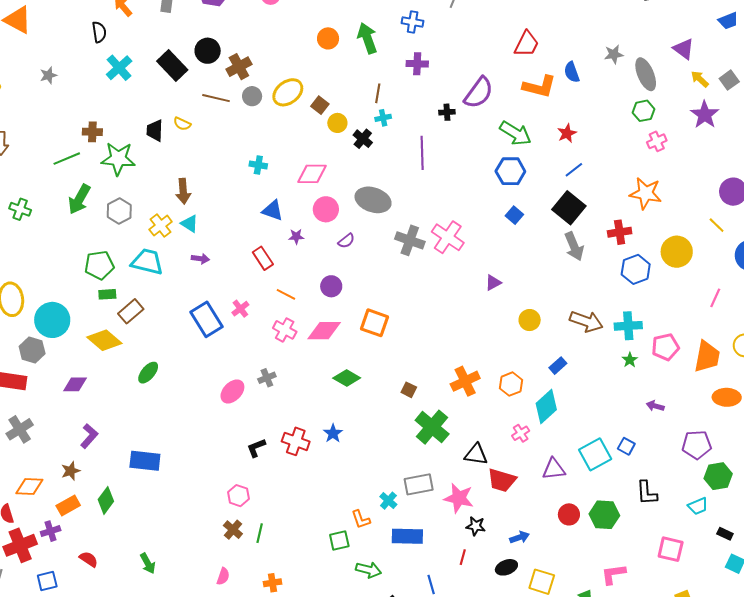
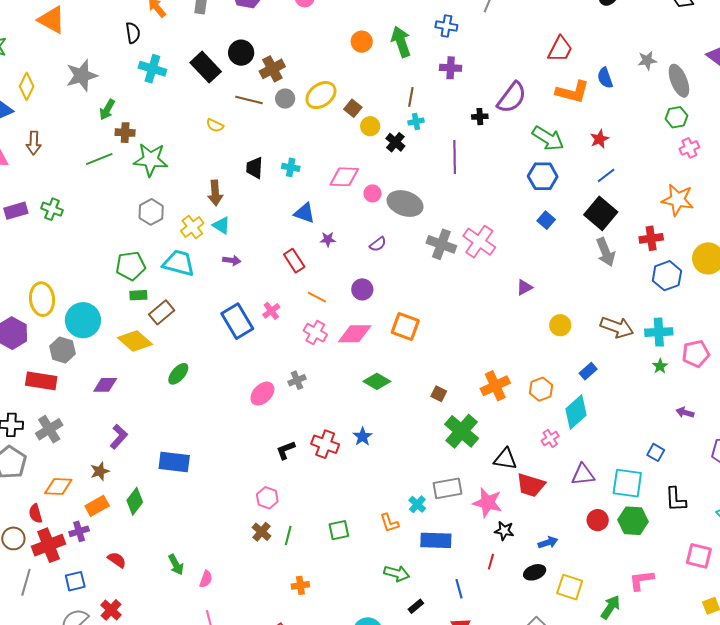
cyan cross: (119, 68) -> (152, 69), turned -32
gray star: (48, 75) -> (82, 75), size x1.8
black trapezoid: (155, 131) -> (254, 168), moved
green arrow: (79, 199) -> (107, 110), moved, size x0.7
pink circle: (326, 209) -> (373, 193), moved, size x0.7
cyan square: (595, 454) -> (627, 483), moved, turned 36
green square: (339, 540) -> (339, 530), moved
pink semicircle: (223, 576) -> (206, 579), moved

